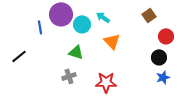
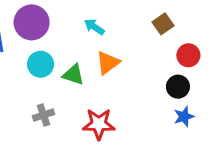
cyan circle: (82, 24) -> (41, 64), moved
orange triangle: (112, 41) -> (108, 63), turned 36
green triangle: (76, 52) -> (73, 75), moved

